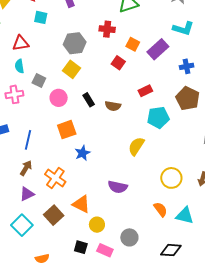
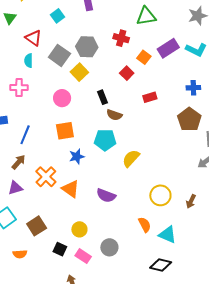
cyan square: (41, 17) -> (57, 16), turned 32
red triangle: (21, 43) -> (33, 38), turned 36
purple rectangle: (158, 49) -> (168, 48), moved
gray square: (39, 81) -> (59, 55), moved, size x1.5
red rectangle: (145, 91) -> (150, 97), moved
black rectangle: (89, 100) -> (102, 97), moved
cyan pentagon: (158, 117) -> (105, 140), moved
orange triangle: (81, 204) -> (71, 189), moved
brown square: (54, 215) -> (37, 226), moved
black diamond: (171, 250) -> (161, 265), moved

